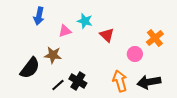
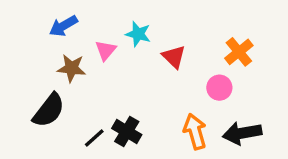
blue arrow: (39, 16) -> (63, 26), turned 48
pink triangle: (65, 31) -> (106, 50), turned -32
orange cross: (155, 38) -> (239, 52), moved
brown star: (53, 55) -> (71, 68), moved

